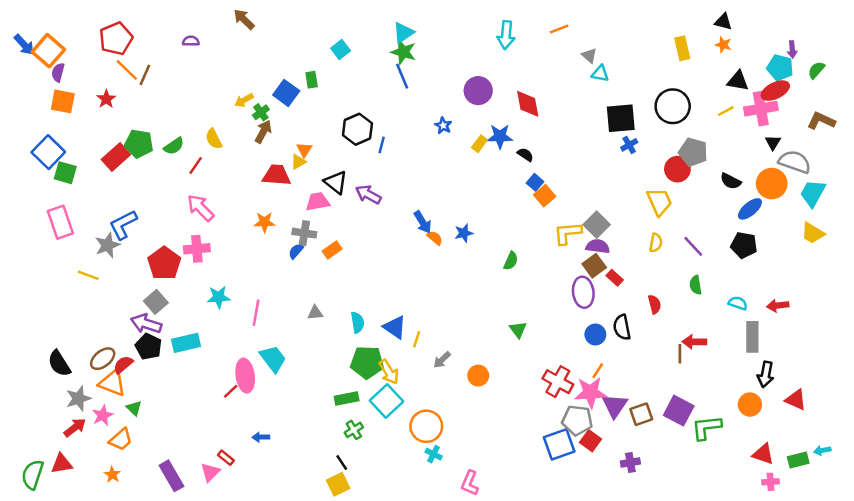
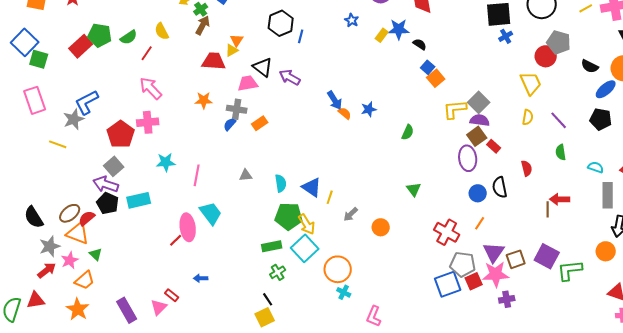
pink star: (591, 392) -> (496, 274), moved
red square: (591, 441) -> (474, 281), turned 30
orange star: (112, 475) -> (78, 309), size x1.6

